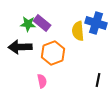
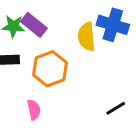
black line: (98, 80) -> (116, 108), turned 48

